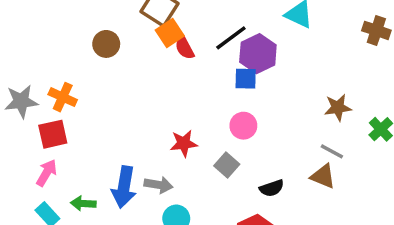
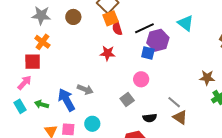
gray star: (21, 101) -> (41, 15), moved
brown star: (338, 108) -> (207, 78), moved
red star: (184, 143) -> (108, 53), moved
gray line: (332, 151) -> (174, 102), moved
gray arrow: (159, 185) -> (85, 89), moved
blue arrow: (124, 187) -> (66, 100), turned 130

